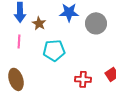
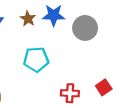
brown star: (39, 23) -> (28, 19), moved

